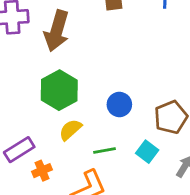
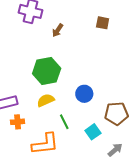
brown arrow: (57, 31) -> (58, 30), size x0.5
green line: (104, 151) -> (64, 122), turned 56

